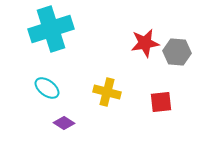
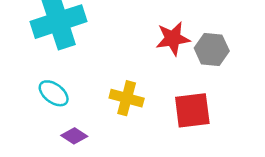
red square: (161, 102) -> (192, 110), size x1.4

